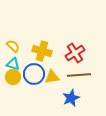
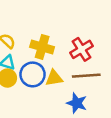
blue star: (71, 98) -> (77, 103), turned -30

